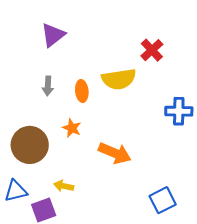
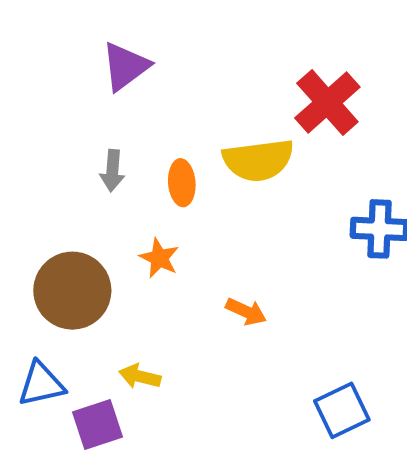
red cross: (152, 50) -> (327, 102), size x1.4
orange arrow: (115, 153) -> (246, 312), size x0.6

